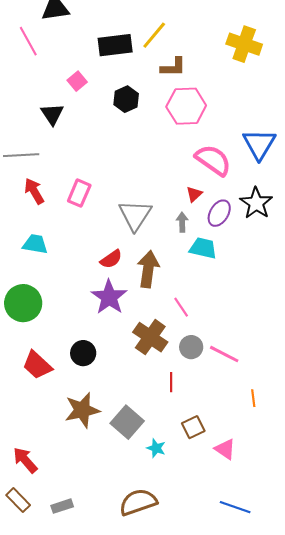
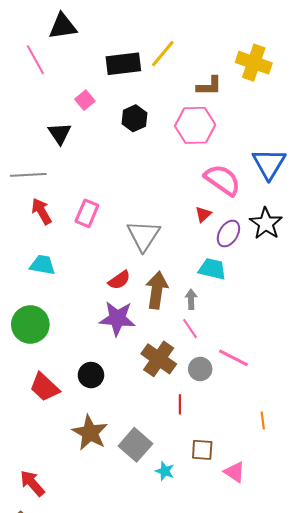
brown L-shape: (173, 67) -> (209, 86), moved
gray arrow: (182, 222) -> (191, 299), moved
purple star: (109, 297) -> (117, 318), turned -30
pink line: (224, 354) -> (234, 358), moved
brown star: (82, 410) -> (90, 433), turned -30
brown square: (193, 427) -> (202, 450), turned 30

